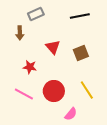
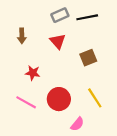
gray rectangle: (36, 14) -> (60, 15), moved
red triangle: (53, 47) -> (58, 41), moved

